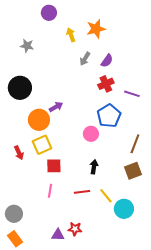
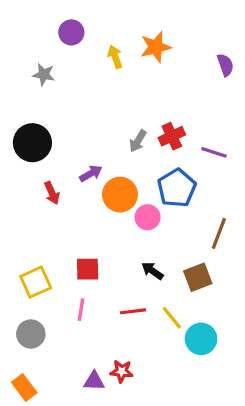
purple circle: (49, 13) -> (71, 32), moved
gray arrow: (85, 59) -> (138, 141), moved
purple semicircle: (107, 61) -> (225, 65), moved, turned -56
orange circle: (39, 120) -> (120, 195), moved
yellow square: (42, 145) -> (36, 282), moved
red arrow: (19, 153) -> (52, 193), moved
black arrow: (94, 167) -> (152, 271), turned -64
brown square: (133, 171) -> (198, 277), moved
gray circle: (14, 214) -> (31, 334), moved

